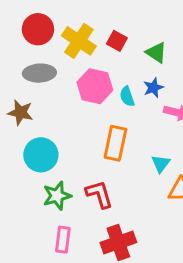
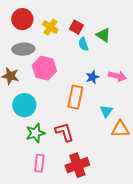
yellow cross: (79, 41) -> (50, 27), size x0.7
pink hexagon: (95, 86) -> (44, 68), moved
blue star: (153, 88) -> (92, 77), moved
cyan semicircle: (127, 96) -> (83, 44), moved

